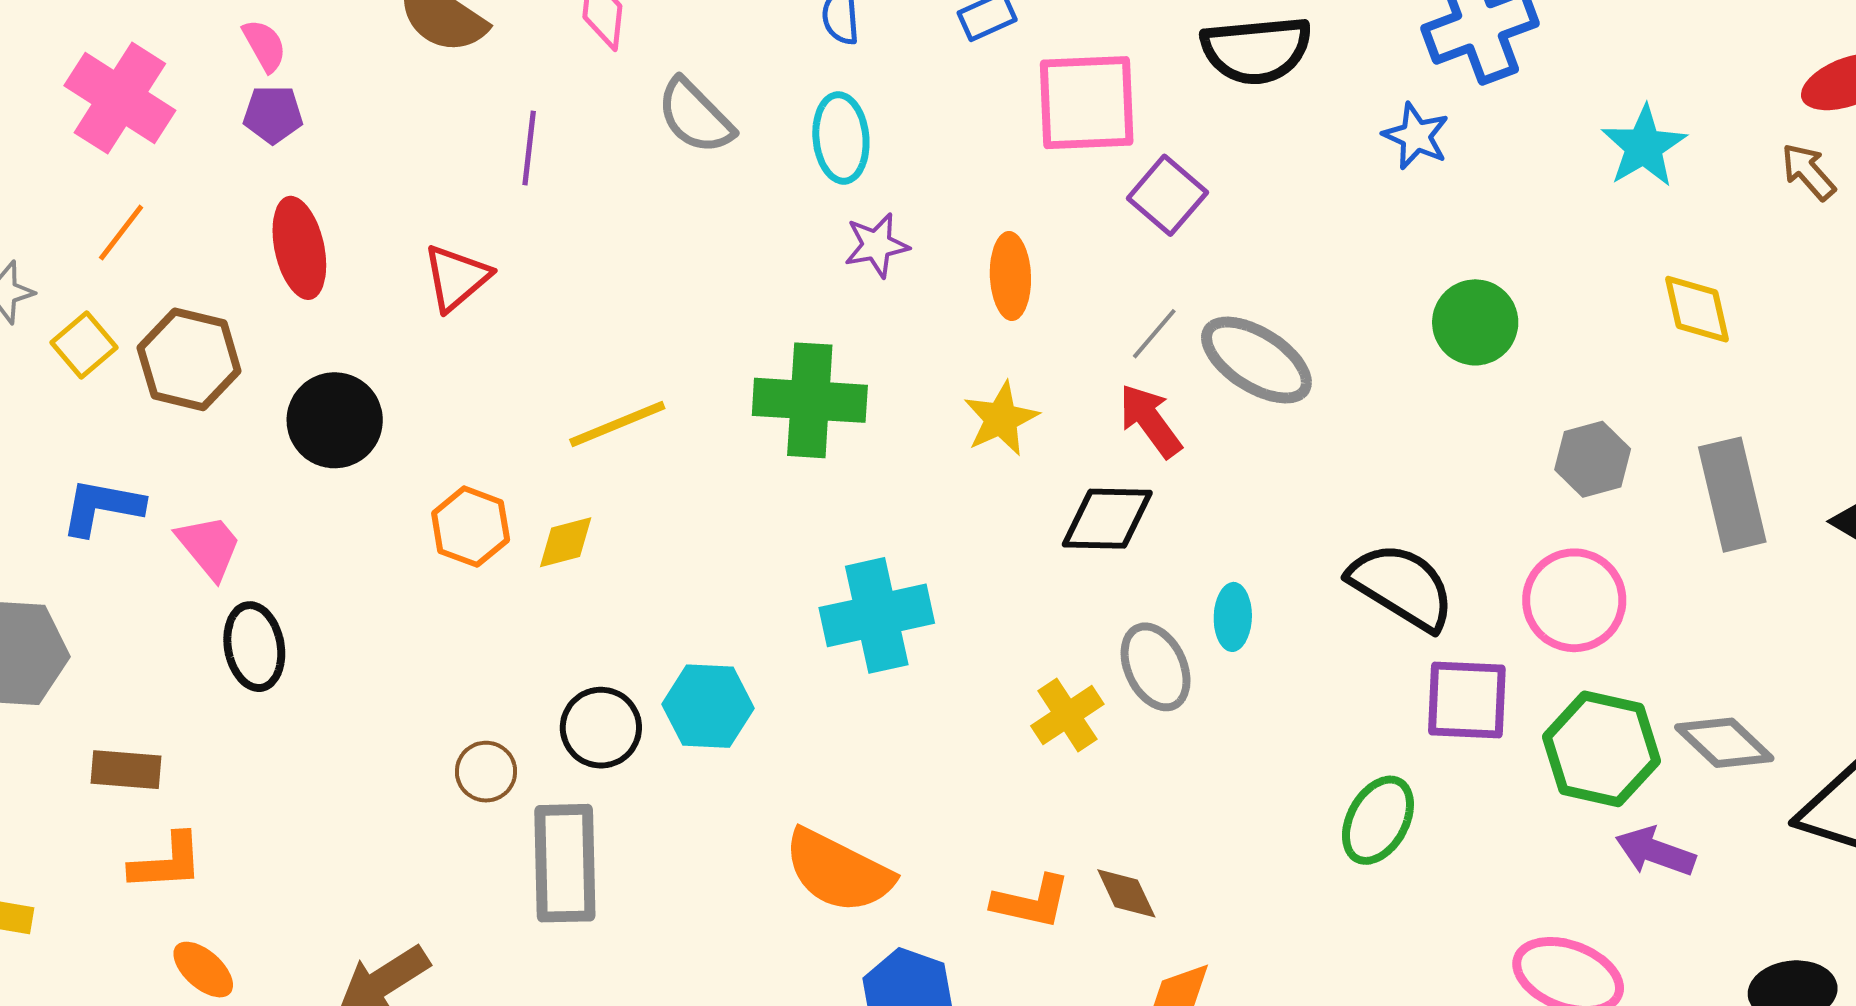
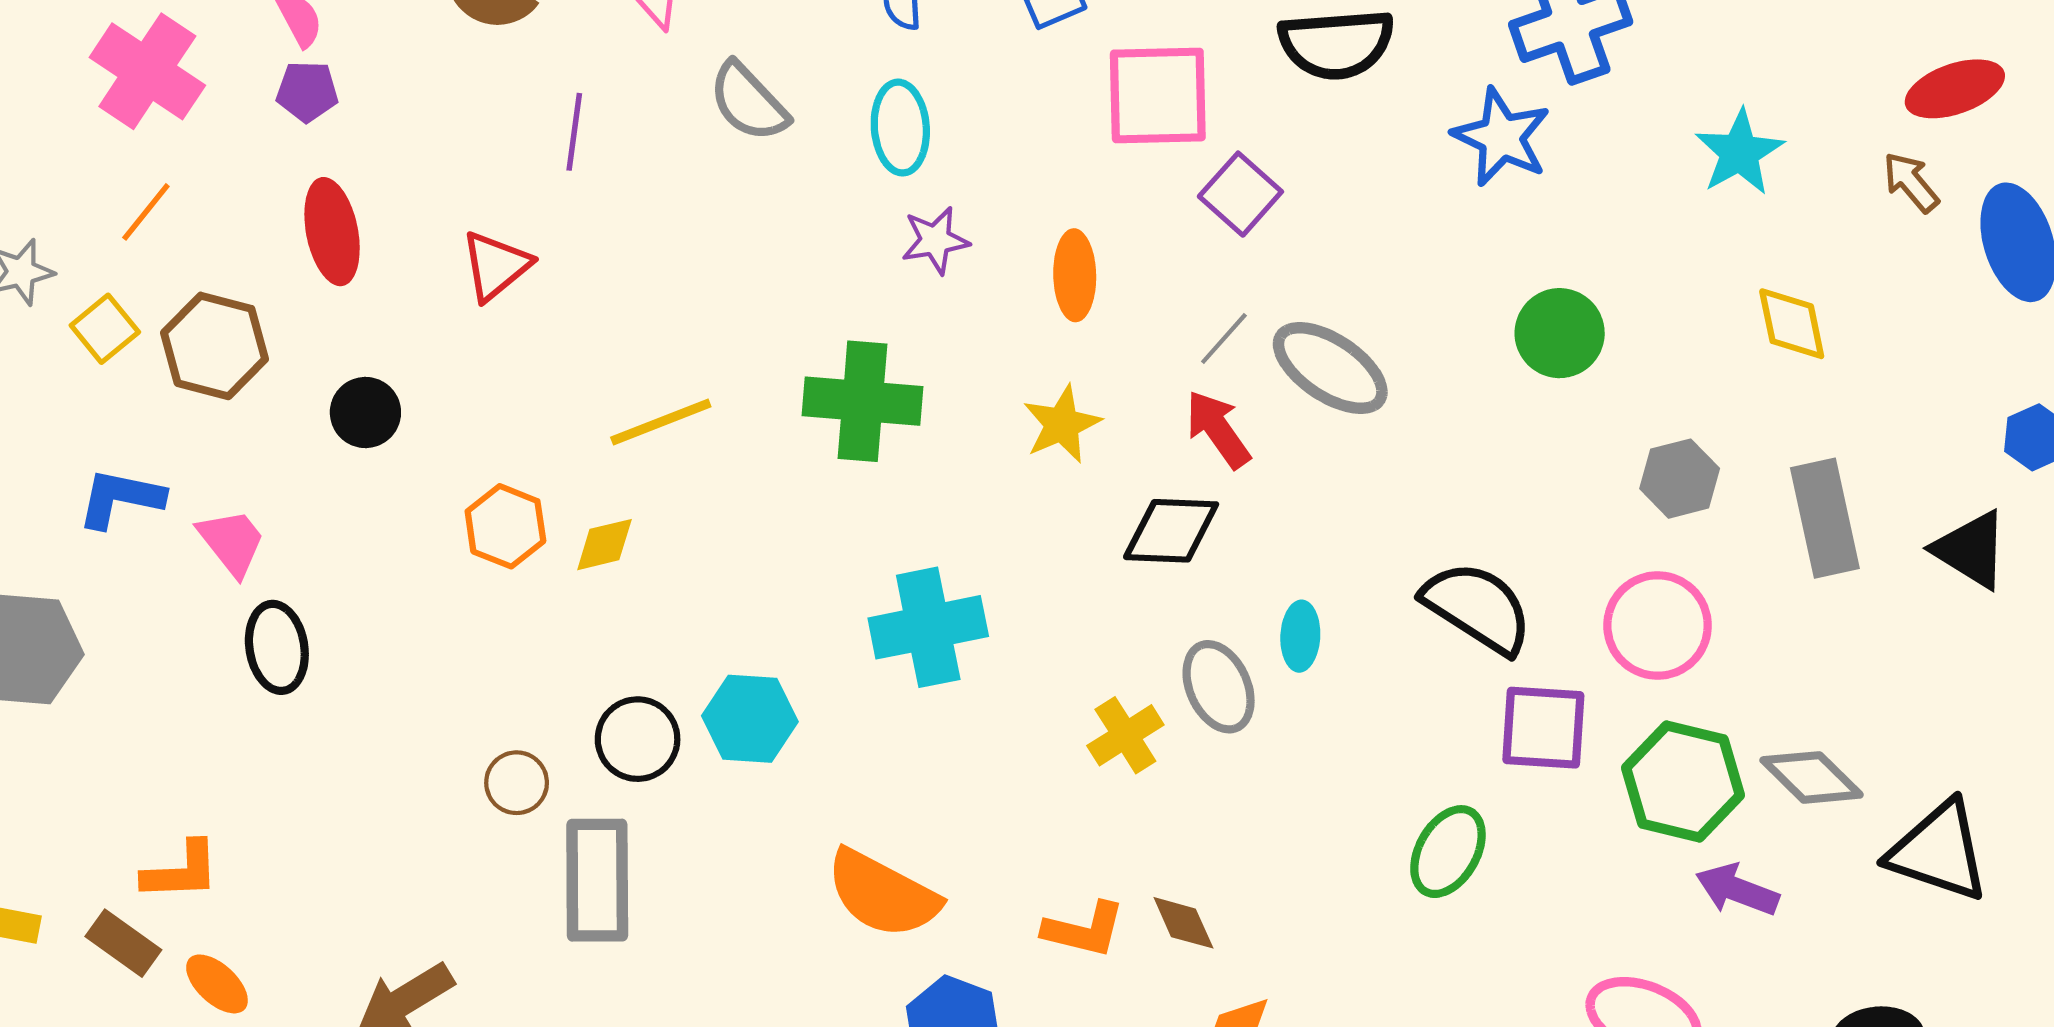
blue star: (1416, 136) -> (1501, 137), size x1.4
black circle: (335, 420) -> (365, 412), size x0.7
brown rectangle: (126, 770) -> (123, 943), moved, turned 30

